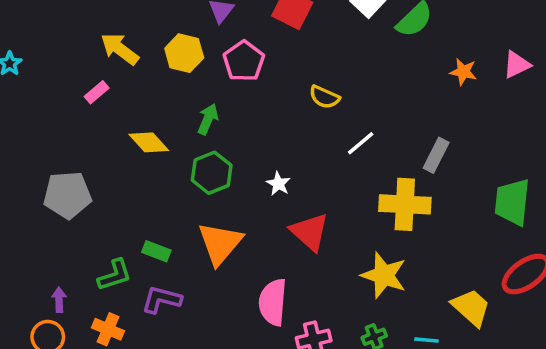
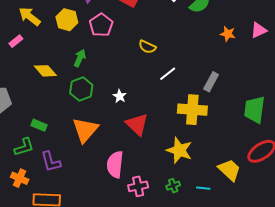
green rectangle: (156, 251) -> (39, 125), moved
purple L-shape: (161, 299) -> (51, 162), turned -120

